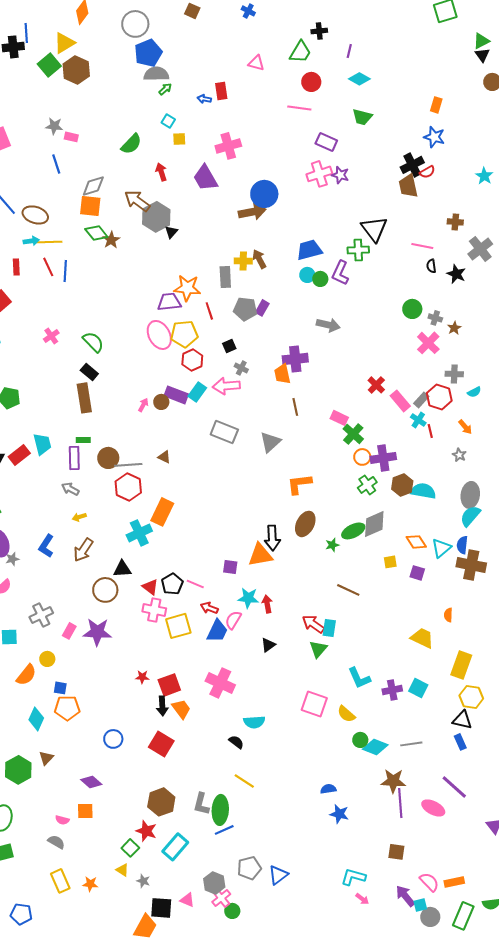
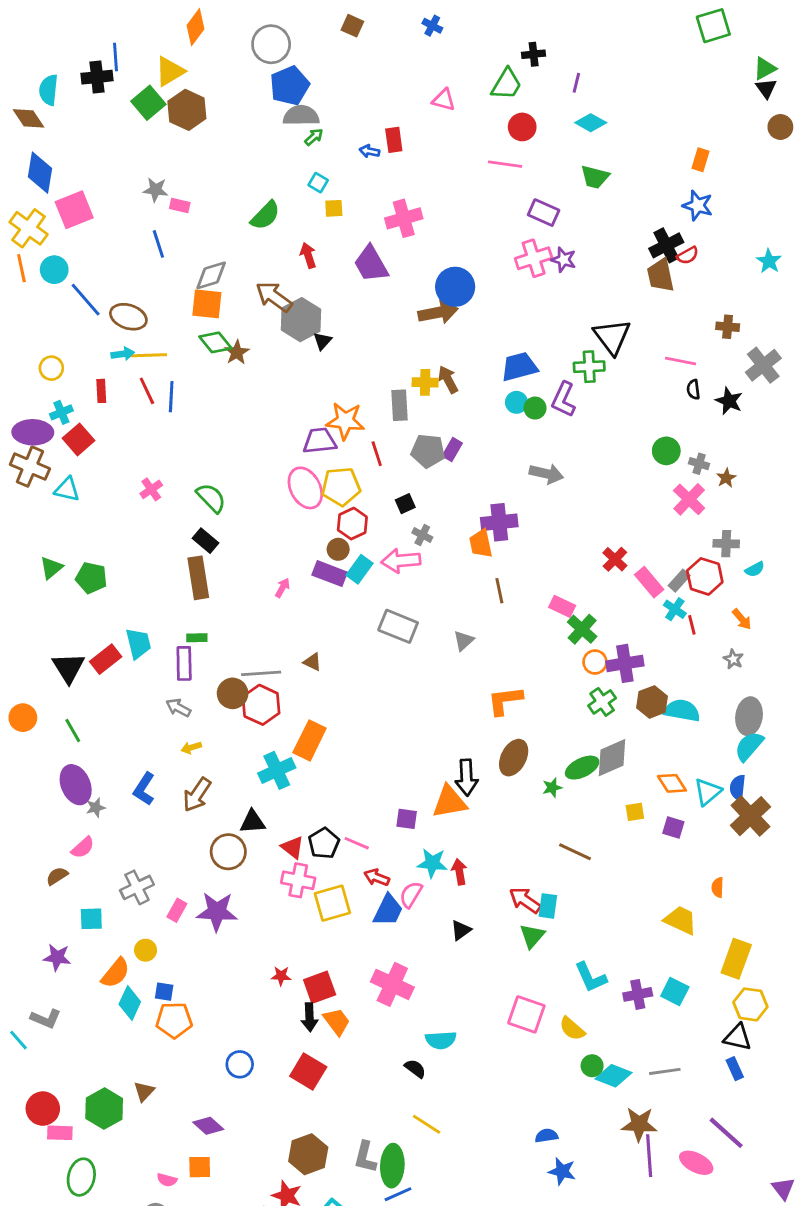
brown circle: (161, 402) -> (338, 549), moved
gray triangle: (270, 442) -> (464, 641), size x0.7
brown circle: (108, 458) -> (233, 693), moved
brown cross: (471, 565) -> (750, 816), turned 36
cyan diamond: (36, 719) -> (130, 1003), moved

